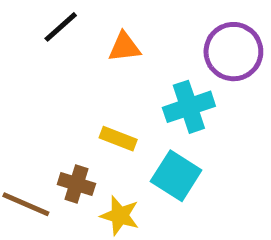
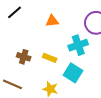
black line: (61, 27) -> (14, 12), moved
brown cross: (76, 184) -> (24, 57), moved

